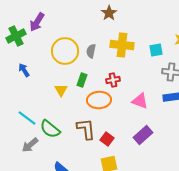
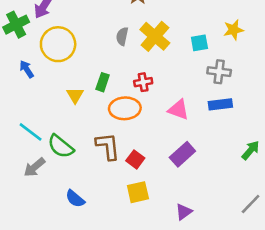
yellow cross: (122, 45) -> (155, 36), turned 35
yellow circle: (65, 51) -> (58, 44), moved
gray semicircle: (91, 51) -> (122, 36), moved

